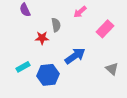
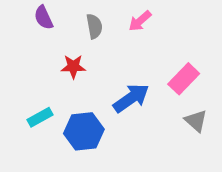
gray semicircle: (56, 25) -> (94, 26), moved
pink rectangle: (105, 29) -> (184, 79), moved

